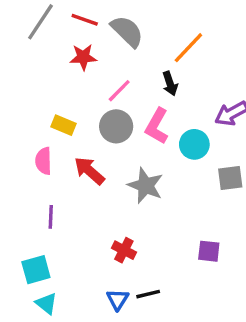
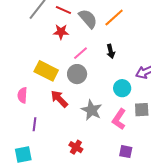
orange line: (188, 48) -> (114, 17), moved
yellow rectangle: (64, 125) -> (46, 71), size x1.6
pink L-shape: (157, 126) -> (119, 119), moved
pink semicircle: (43, 161) -> (22, 95), moved

